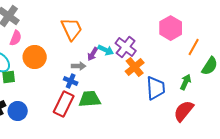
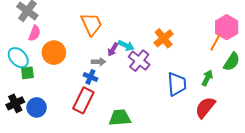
pink hexagon: (171, 28) -> (227, 27), moved
purple cross: (126, 47) -> (139, 61), moved
orange cross: (135, 67) -> (164, 38), moved
green trapezoid: (90, 99) -> (120, 118), moved

